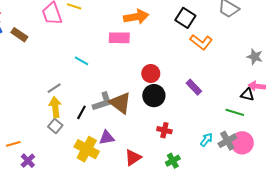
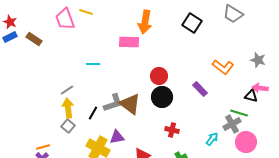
orange arrow: (136, 17) -> (145, 22), turned 110
orange L-shape: (201, 42) -> (223, 67), moved
cyan line: (81, 61) -> (93, 64), turned -32
gray cross: (227, 141) -> (232, 124), moved
orange line: (13, 144) -> (43, 147), moved

